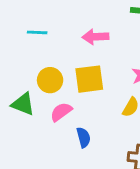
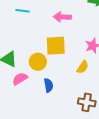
yellow circle: (50, 80) -> (38, 62), moved
pink semicircle: (61, 112) -> (20, 79), moved

